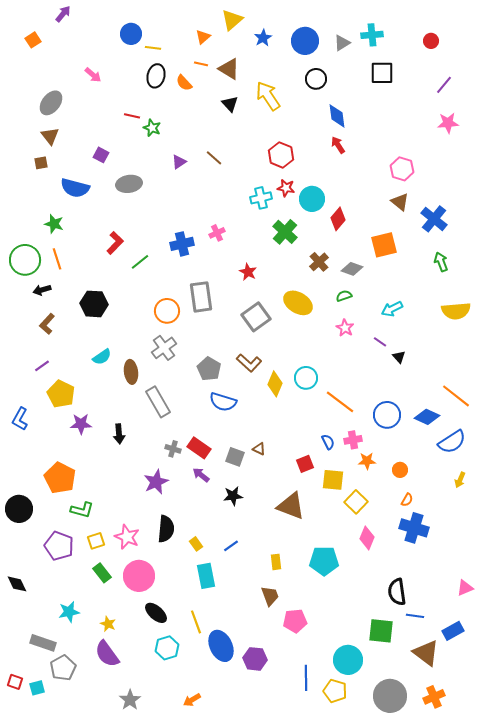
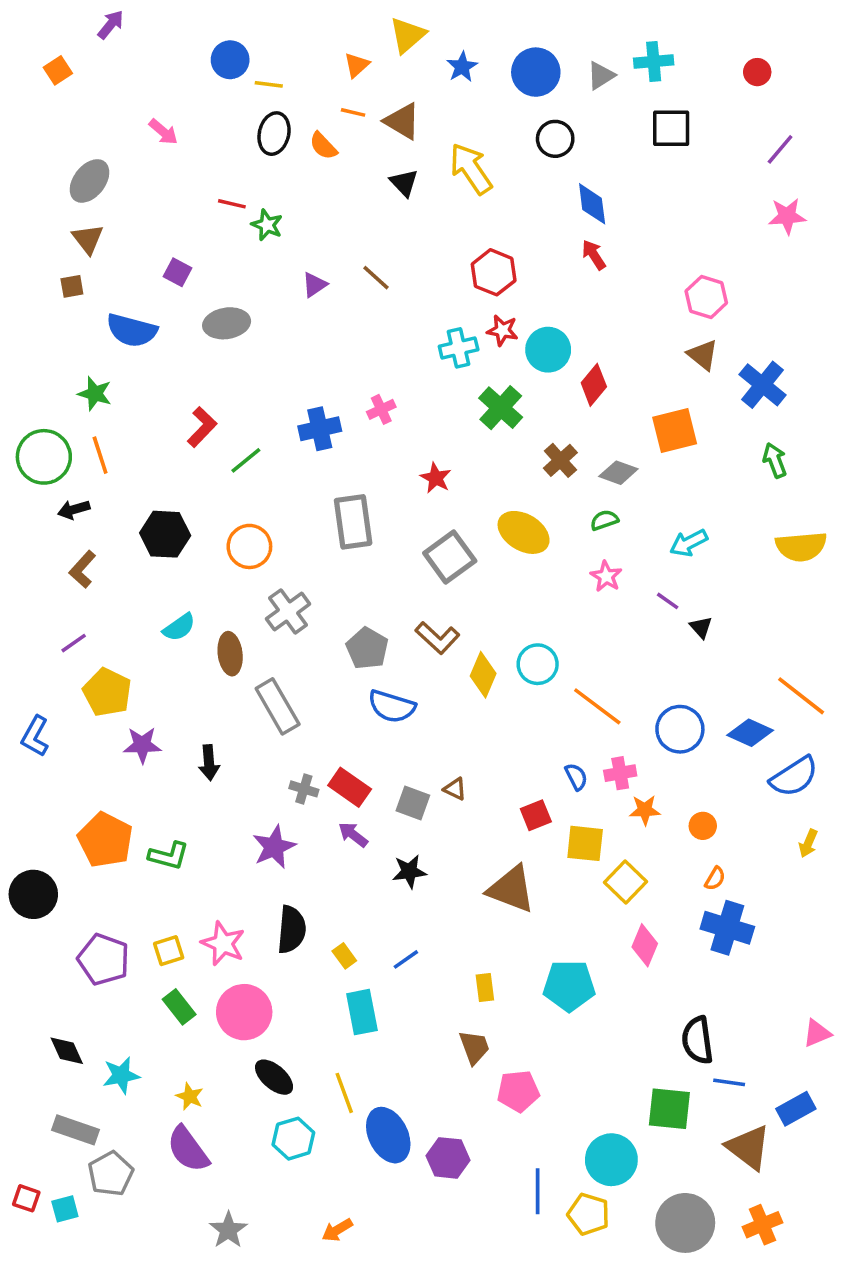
orange circle: (167, 311) -> (249, 546), moved
green L-shape: (82, 510) -> (169, 856), moved
black diamond: (17, 584) -> (67, 1051), moved

